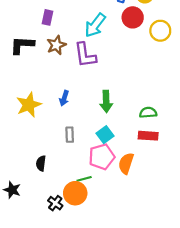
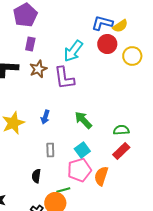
green arrow: (106, 101) -> (83, 120), turned 138
red rectangle: (148, 136) -> (121, 151), turned -48
black semicircle: (41, 163) -> (36, 176), moved

